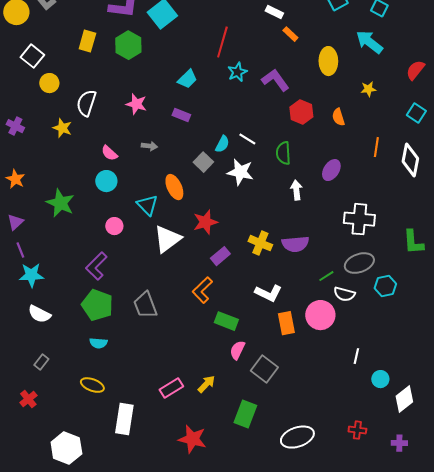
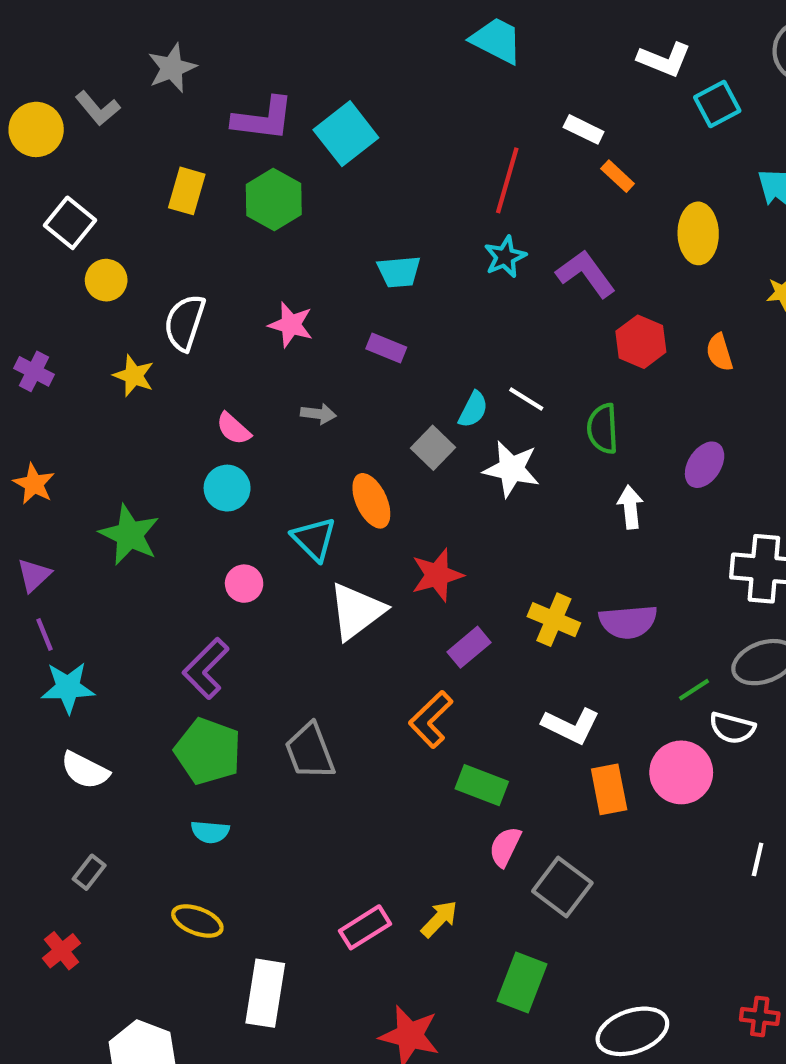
red line: (222, 42) -> (507, 180), moved
cyan trapezoid: (187, 79) -> (399, 272), turned 40

